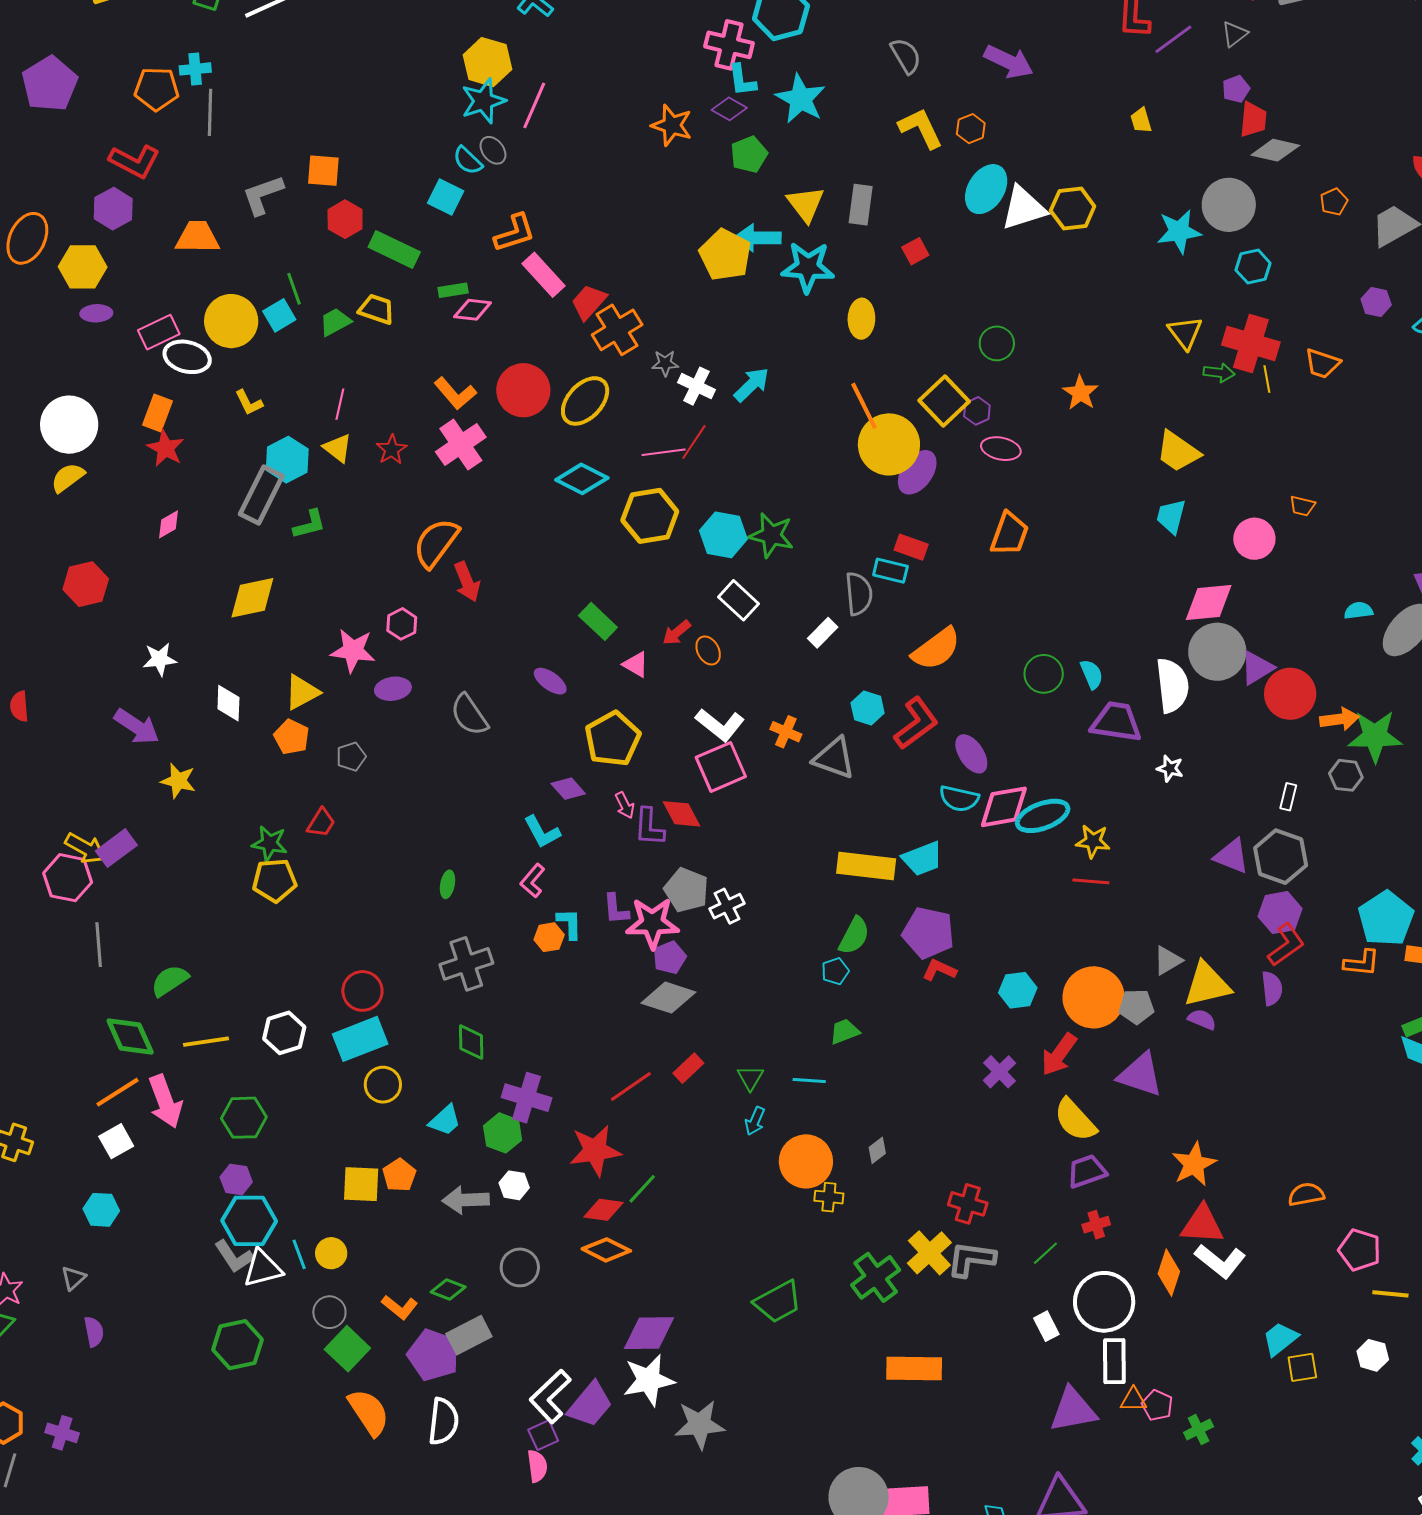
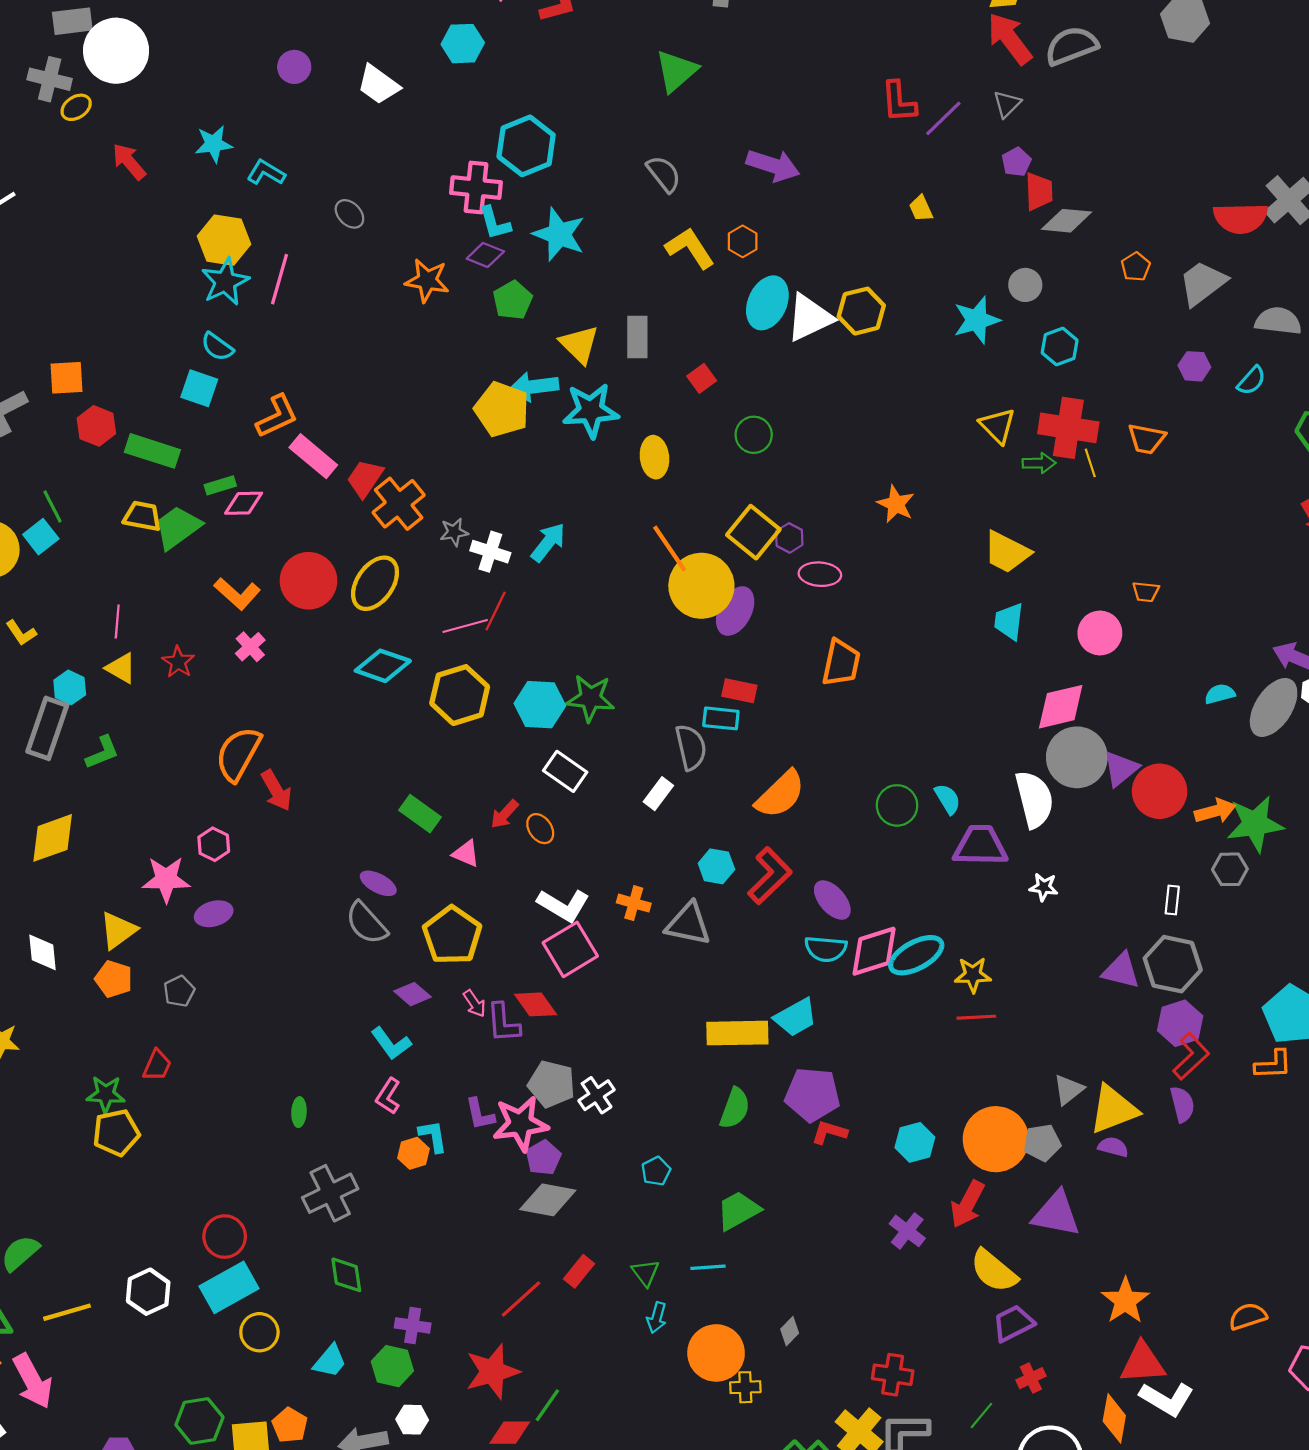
gray ellipse: (493, 150) -> (349, 214), moved
gray circle: (1229, 205) -> (1025, 285), size x0.6
green trapezoid: (335, 322) -> (178, 527), moved, size x1.4
green circle: (997, 343) -> (754, 435), moved
pink cross: (461, 445) -> (250, 647), size x0.6
cyan hexagon: (287, 460) -> (70, 687), size x0.7
gray semicircle: (469, 715) -> (366, 923), moved
cyan pentagon: (835, 971) -> (656, 1171), moved
green trapezoid: (845, 1031) -> (738, 1211), size x1.4
purple cross: (527, 1098) -> (413, 1325), size x0.7
green hexagon: (244, 1118) -> (199, 1421), moved

